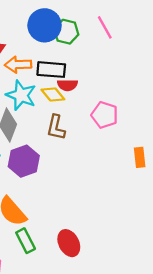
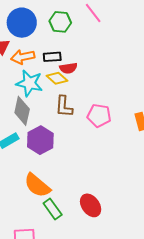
blue circle: (45, 25) -> (22, 23), moved
black rectangle: (51, 70) -> (52, 57), size x0.7
pink pentagon: (105, 115) -> (99, 116), moved

